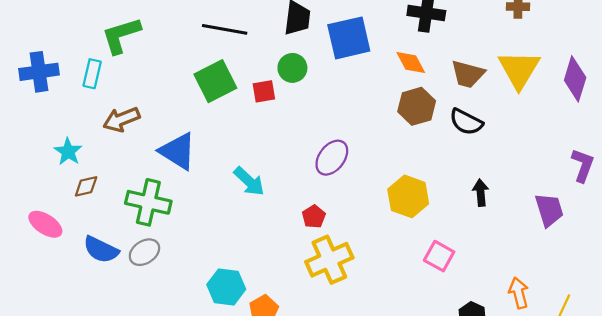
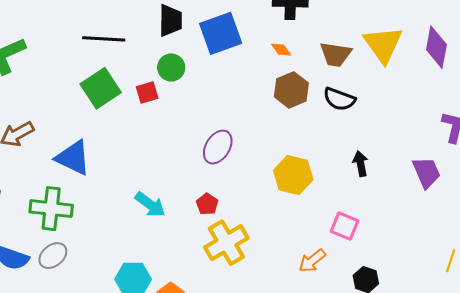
orange diamond: (411, 62) -> (281, 50), size x0.7
cyan arrow: (249, 181) -> (150, 205), moved
pink square: (439, 256) -> (344, 226), moved
orange arrow: (519, 293) -> (312, 261), moved, turned -108

